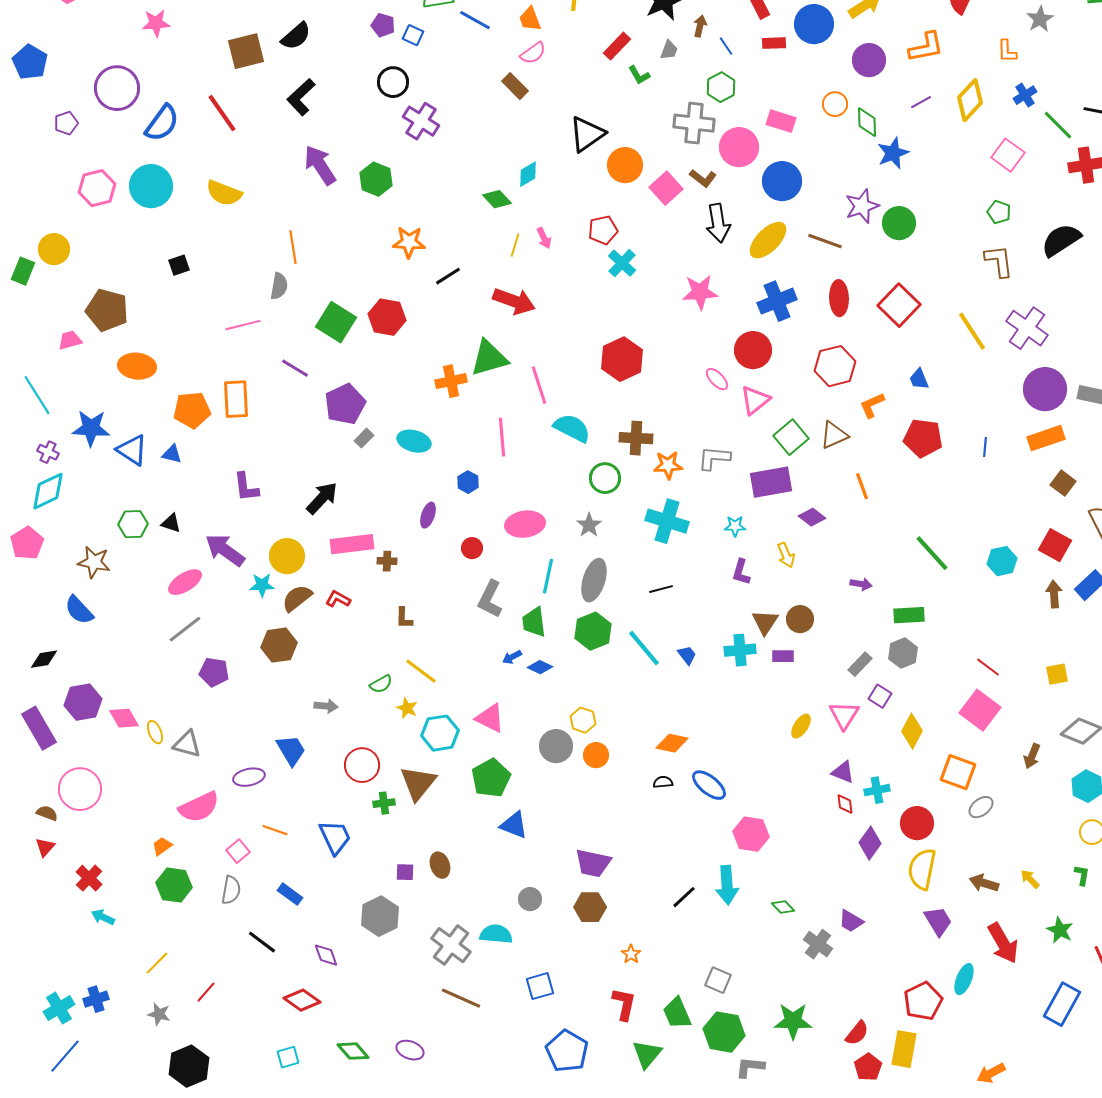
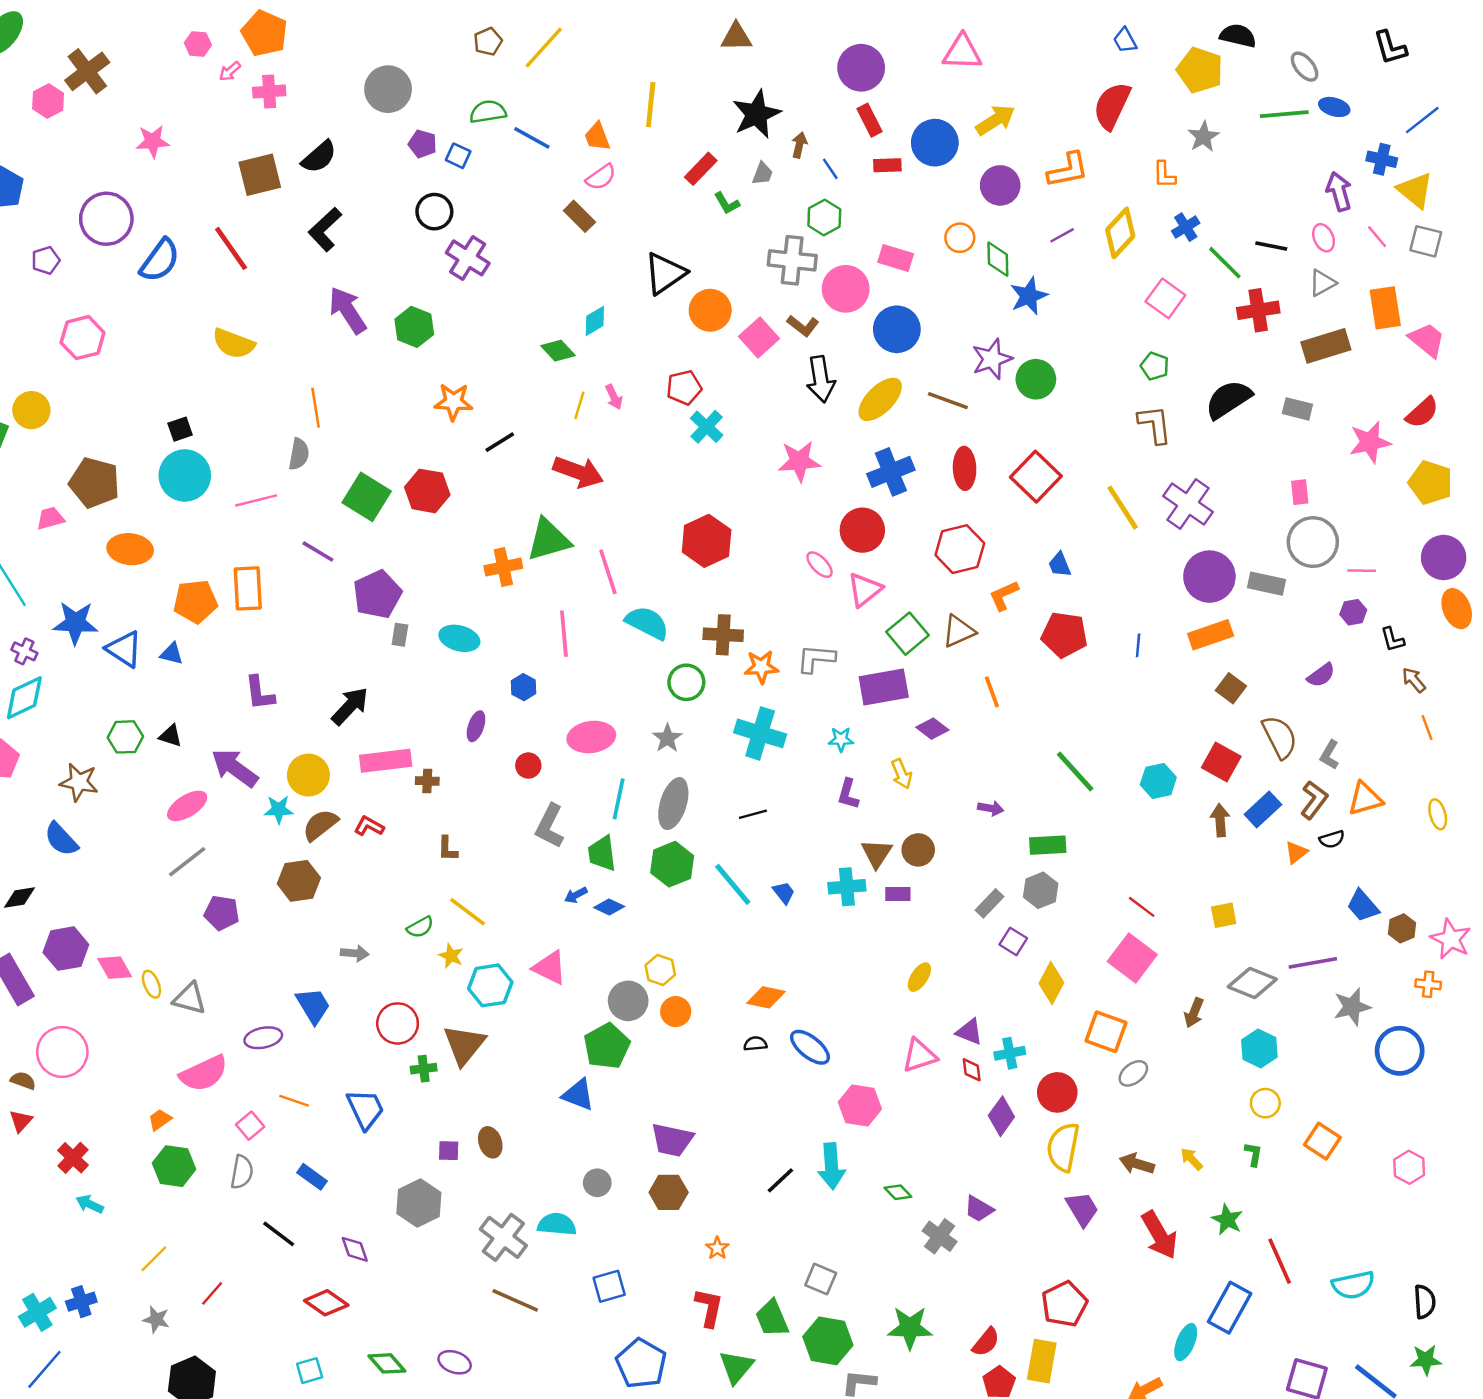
cyan circle: (151, 186) -> (185, 475), moved
gray rectangle: (364, 438) -> (400, 635), turned -36
pink triangle: (844, 715) -> (919, 1056), moved, turned 40
green pentagon: (491, 778) -> (607, 1046), moved
cyan ellipse: (964, 979) -> (1186, 1342), moved

